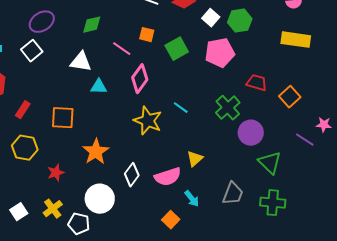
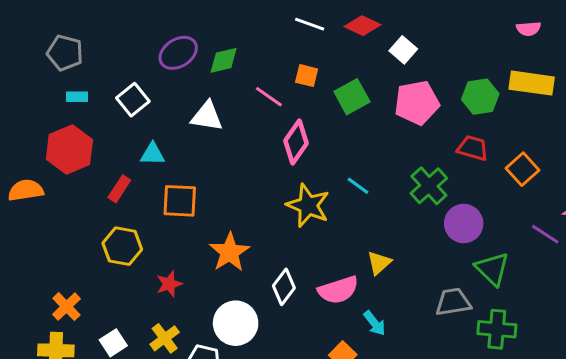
green hexagon: (240, 21) -> (480, 97), moved
purple ellipse: (42, 22) -> (178, 53), moved
cyan triangle: (99, 87) -> (153, 154), moved
gray trapezoid: (233, 194) -> (453, 302), moved, turned -120

